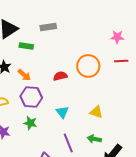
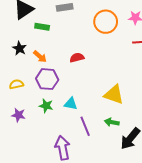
orange circle: (88, 66) -> (106, 22), moved
cyan triangle: (62, 112) -> (71, 104), moved, turned -40
yellow triangle: (96, 112) -> (114, 94), size x1.5

